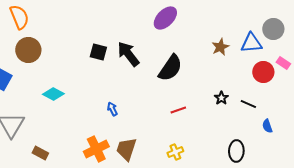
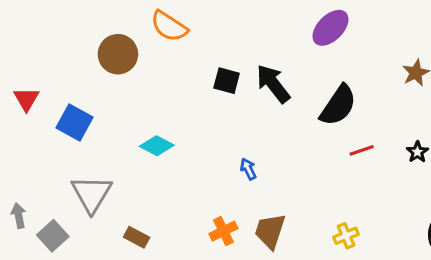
orange semicircle: (19, 17) -> (169, 26), moved, turned 145
brown circle: (28, 50) -> (118, 54), moved
red line: (178, 110) -> (362, 150), moved
orange cross: (96, 149) -> (223, 231), size x0.7

